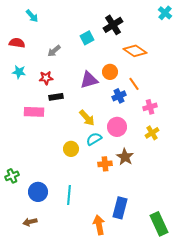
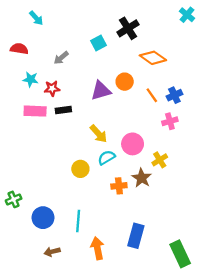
cyan star: (19, 72) -> (31, 79), moved
blue cross: (119, 96) -> (174, 95), moved
pink rectangle: (34, 112) -> (35, 111), moved
yellow cross: (152, 133) -> (160, 160), moved
brown arrow: (30, 222) -> (52, 252), moved
orange arrow: (99, 225) -> (97, 248), moved

